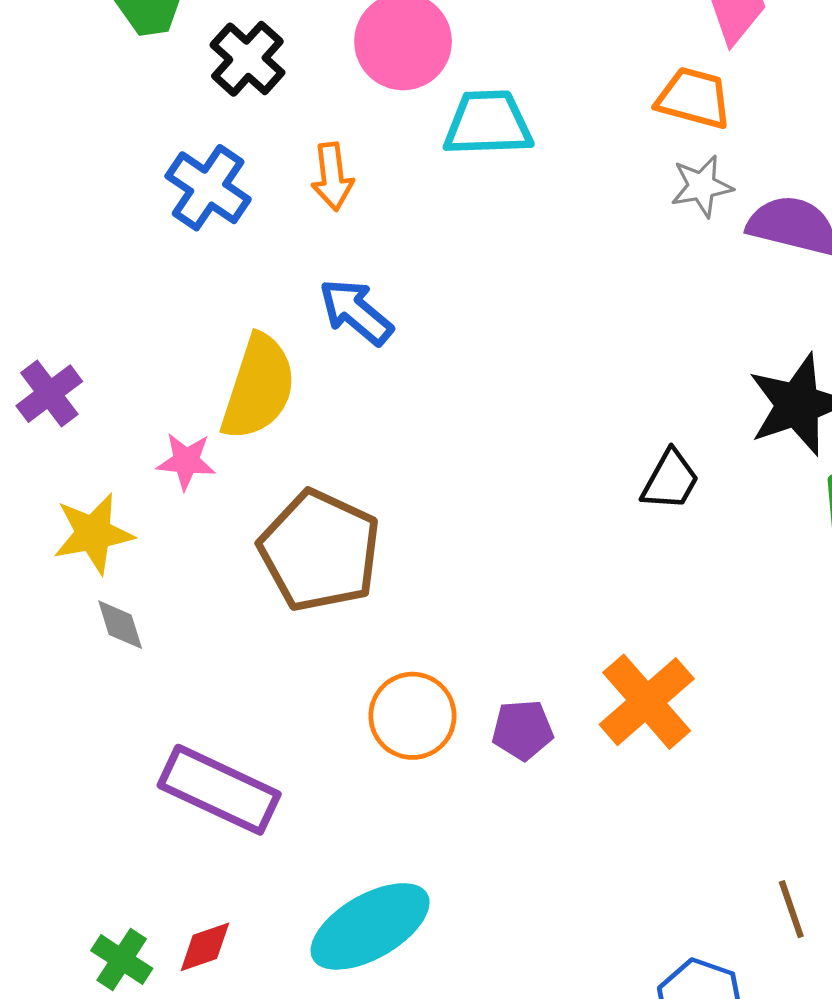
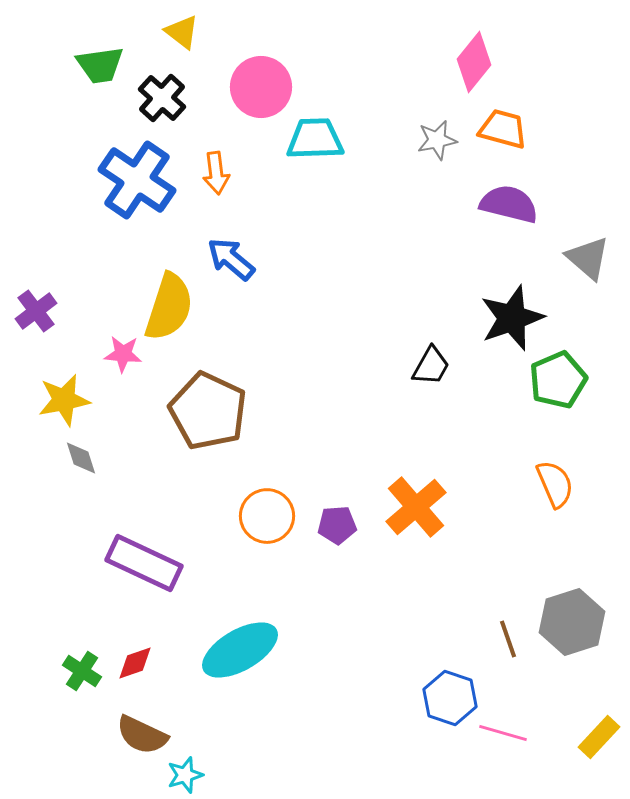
orange trapezoid: (694, 98) -> (503, 129), moved
gray star: (702, 186) -> (437, 140), moved
blue cross: (208, 188) -> (137, 180), size x1.4

